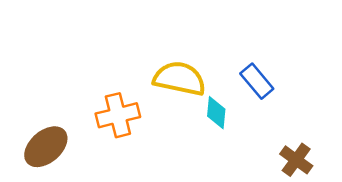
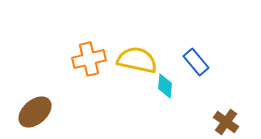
orange cross: (118, 115) -> (89, 59), moved

